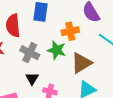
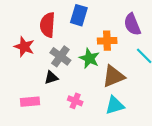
black triangle: (32, 79) -> (51, 78), moved, turned 32

